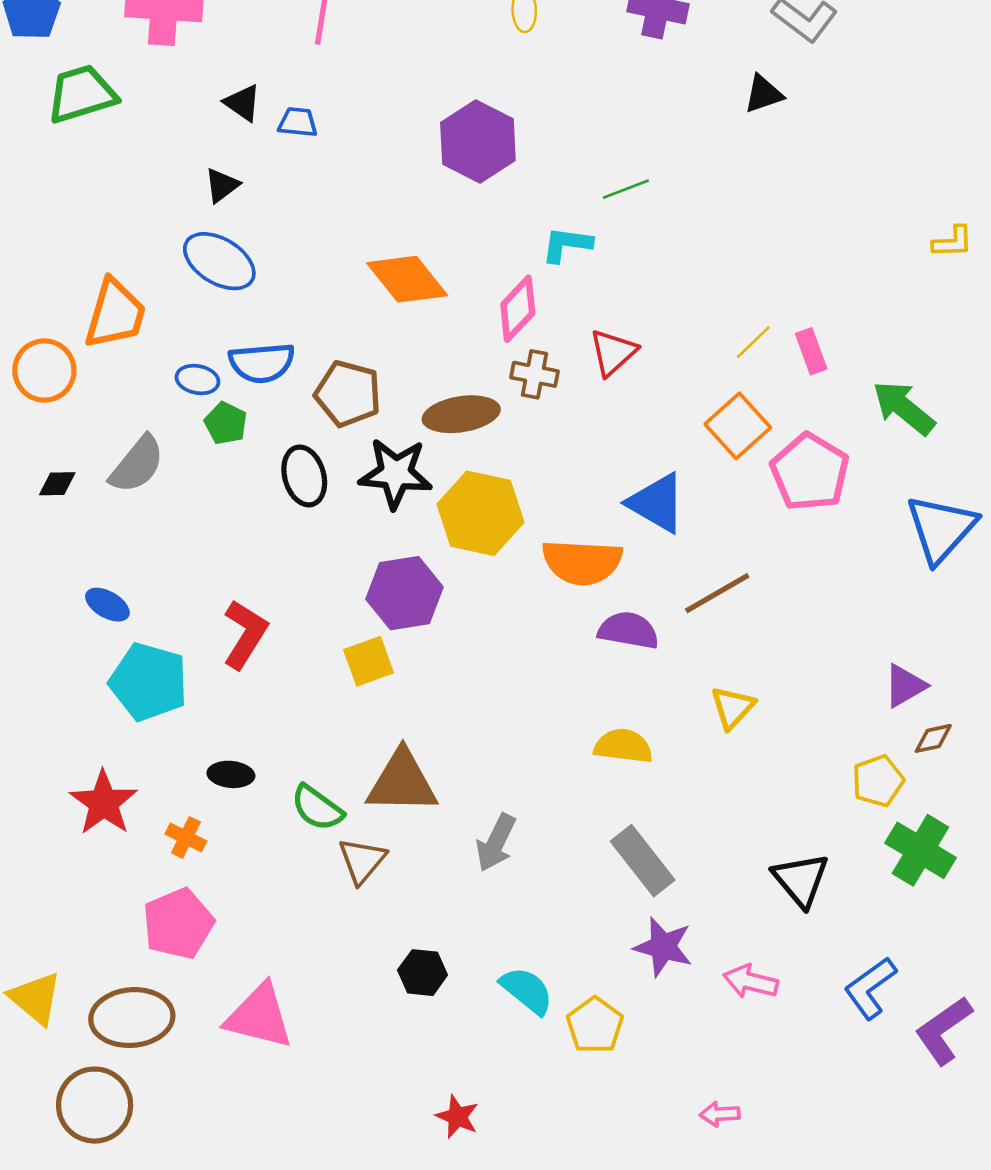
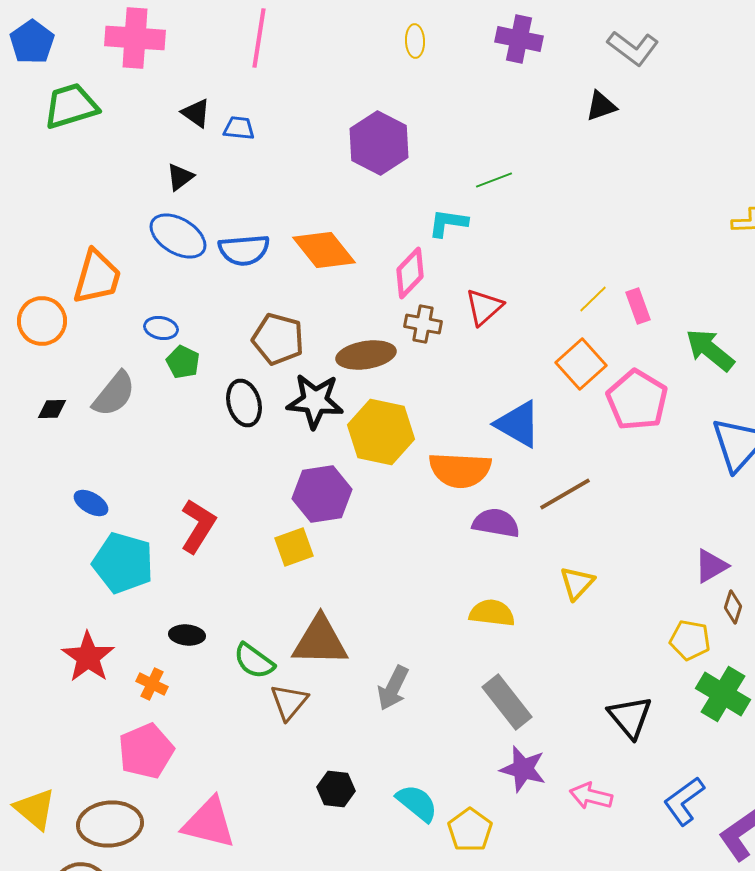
blue semicircle: (262, 363) -> (244, 250), moved
brown diamond: (933, 738) -> (733, 607), turned -60
yellow pentagon: (878, 781) -> (690, 640), turned 30

